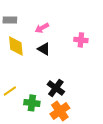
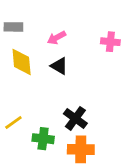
pink cross: (81, 40) -> (110, 42), moved
orange cross: (60, 111) -> (81, 149), turned 36

